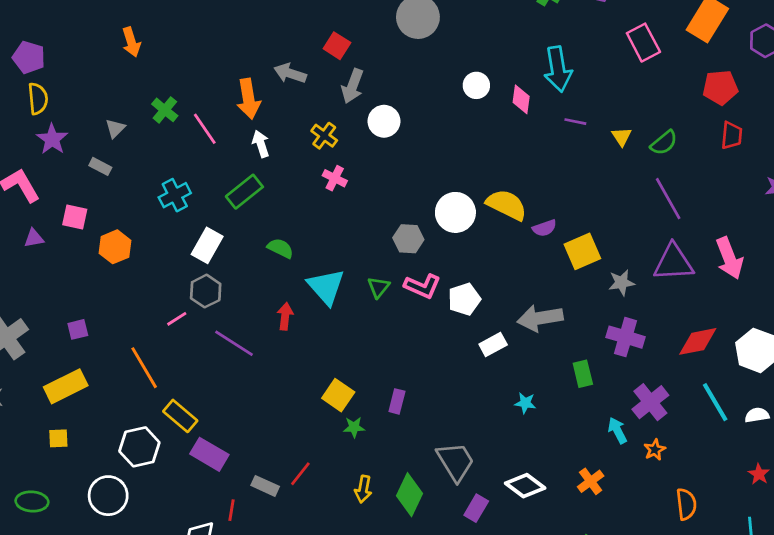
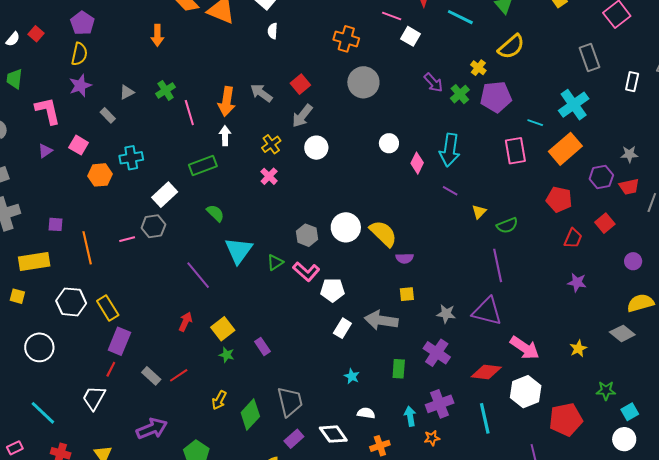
red trapezoid: (732, 135) -> (573, 238), moved
cyan cross: (175, 195) -> (131, 158), moved
purple triangle: (34, 238) -> (45, 151), turned -42
yellow square: (582, 251) -> (407, 294), moved, size x0.6
pink arrow: (729, 258) -> (525, 348), moved, turned -52
red arrow: (285, 316) -> (185, 322), moved
purple line: (234, 343) -> (198, 275), moved
white rectangle: (493, 344) -> (342, 328), turned -48
orange line: (144, 368) -> (87, 248), moved
purple rectangle: (397, 401) -> (262, 346), turned -66
white semicircle: (757, 415) -> (366, 413), moved
white hexagon: (139, 447) -> (71, 302), moved
purple rectangle: (209, 454) -> (119, 341), turned 64
red line: (231, 510) -> (111, 369), moved

